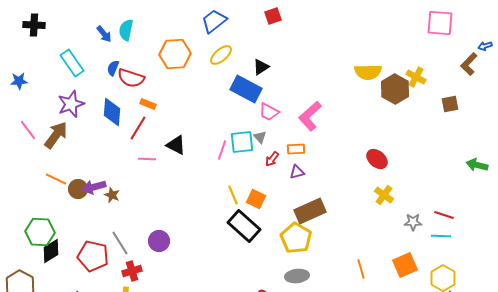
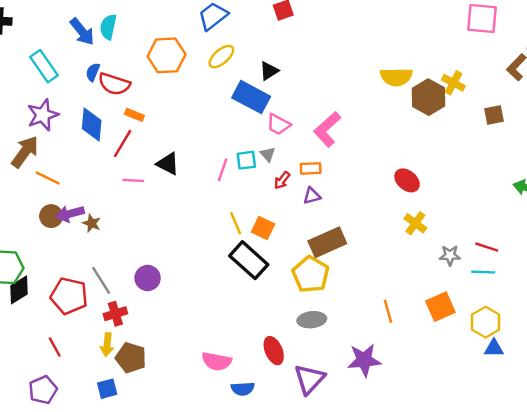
blue arrow: (104, 34) -> (82, 32), size x1.4
cyan square: (242, 142) -> (246, 160), size x0.7
orange line: (56, 179) -> (48, 178), moved

